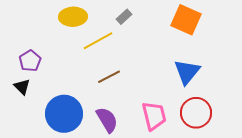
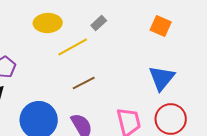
orange square: (186, 20) -> (161, 26), size x0.7

